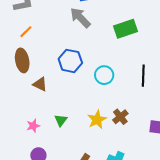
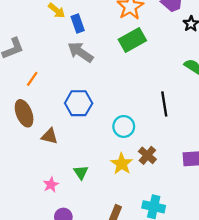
green rectangle: (126, 29) -> (132, 40), moved
orange line: (26, 32) -> (32, 79), moved
cyan circle: (104, 75) -> (124, 126), moved

